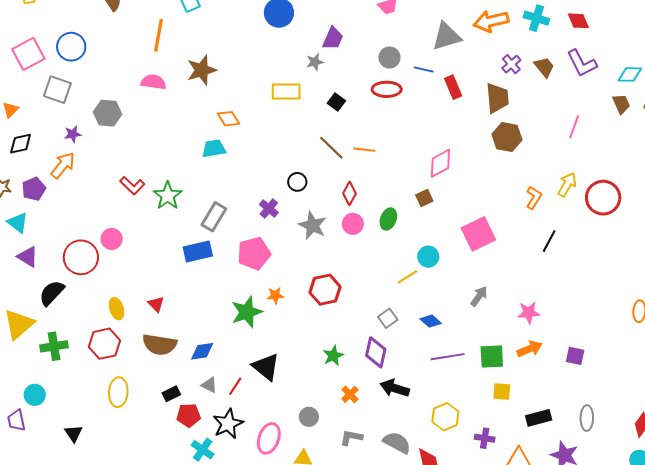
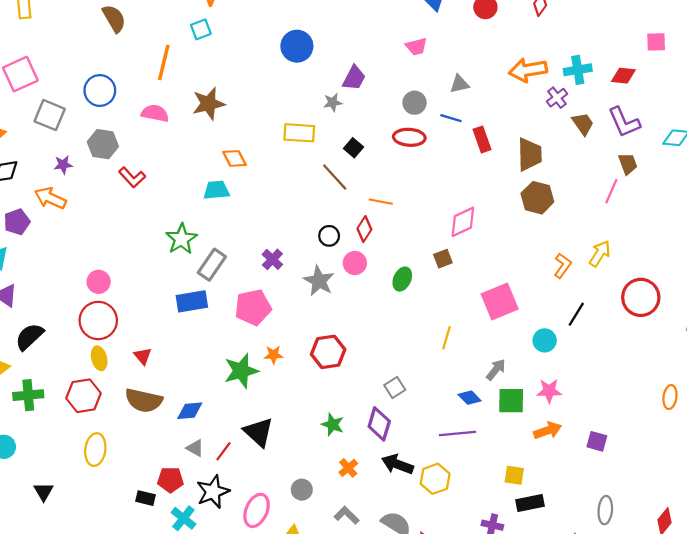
cyan cross: (536, 18) -> (578, 70), turned -30
red diamond: (578, 21) -> (623, 76), turned -65
gray triangle: (447, 36) -> (459, 84), moved, size x0.6
blue circle: (71, 47) -> (100, 91), moved
purple cross: (511, 64) -> (557, 98), moved
brown trapezoid: (621, 104) -> (628, 164), moved
brown line: (331, 148) -> (335, 177), moved
orange arrow: (63, 165) -> (50, 198), turned -108
black circle: (297, 182) -> (329, 236), moved
red L-shape: (132, 186) -> (132, 177), moved
red diamond: (349, 193) -> (364, 229), moved
green star: (168, 196) -> (181, 239), moved
red circle: (603, 198) -> (641, 297), moved
pink circle: (353, 224) -> (355, 263), moved
red circle: (81, 257) -> (98, 320), moved
cyan circle: (428, 257) -> (545, 340), moved
yellow line: (407, 277) -> (446, 338), moved, turned -45
blue diamond: (431, 321) -> (470, 398), moved
green star: (333, 356) -> (333, 425), turned -30
green square: (492, 357) -> (511, 401), moved
black rectangle: (171, 394) -> (146, 498), moved, turned 36
yellow hexagon: (445, 417) -> (435, 479), moved
black rectangle: (539, 418) -> (530, 503), moved
gray L-shape: (351, 438) -> (347, 515), turned 30

